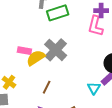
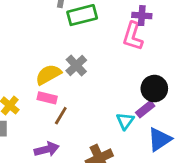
gray cross: (56, 50) -> (76, 65), size x0.7
pink rectangle: (24, 51) -> (47, 98), moved

